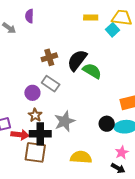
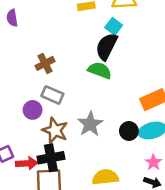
cyan square: (112, 30) -> (114, 26), moved
black semicircle: (77, 60) -> (107, 47), moved
brown star: (35, 115) -> (55, 130), moved, size x1.5
gray star: (65, 121) -> (90, 124), moved

